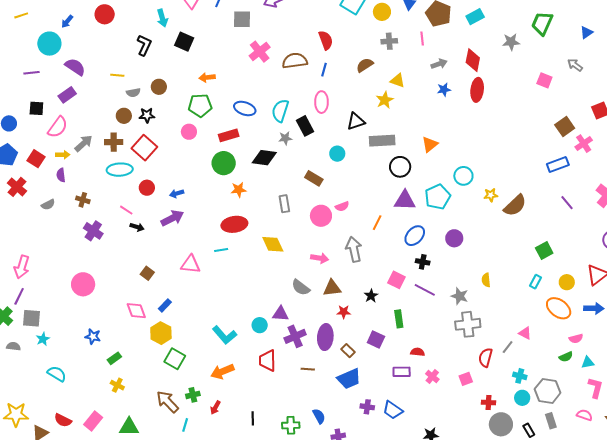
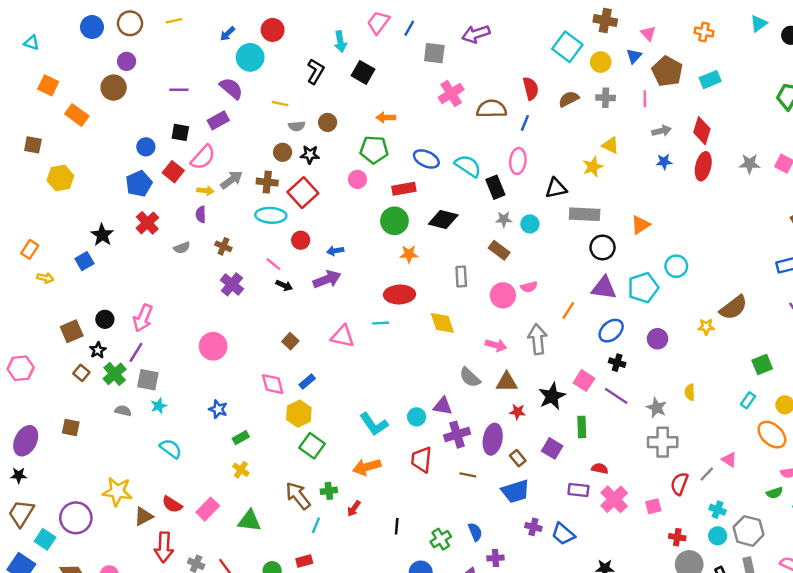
gray star: (511, 42) -> (750, 164), moved
cyan circle: (49, 44) -> (250, 57), moved
brown semicircle: (365, 65) -> (569, 99), moved
cyan semicircle: (280, 111) -> (468, 166), turned 100
gray star: (285, 138) -> (504, 219), moved
red square: (36, 159) -> (173, 172), moved
yellow star: (491, 195) -> (706, 327), moved
black star: (371, 296) -> (552, 396), size x1.6
pink cross: (432, 377) -> (614, 499), size x1.6
green cross: (291, 425) -> (441, 539), turned -36

